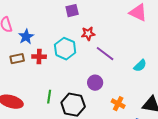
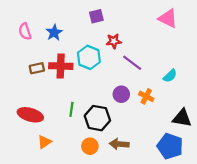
blue star: (26, 37) -> (54, 32), moved
red cross: (39, 57) -> (61, 66), size x1.5
orange cross: (118, 104) -> (146, 96), moved

